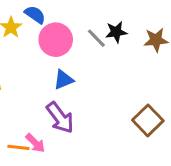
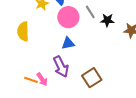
gray line: (96, 38) -> (90, 12), moved
brown square: (148, 120) -> (92, 78), moved

